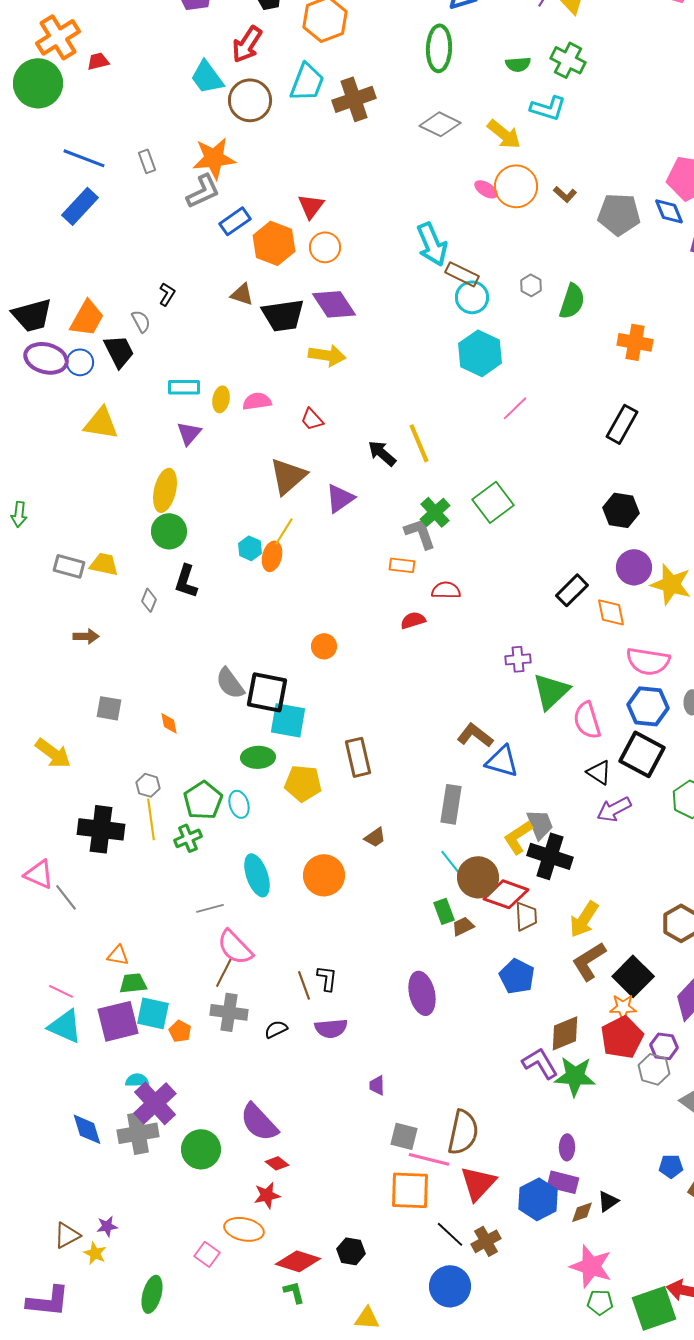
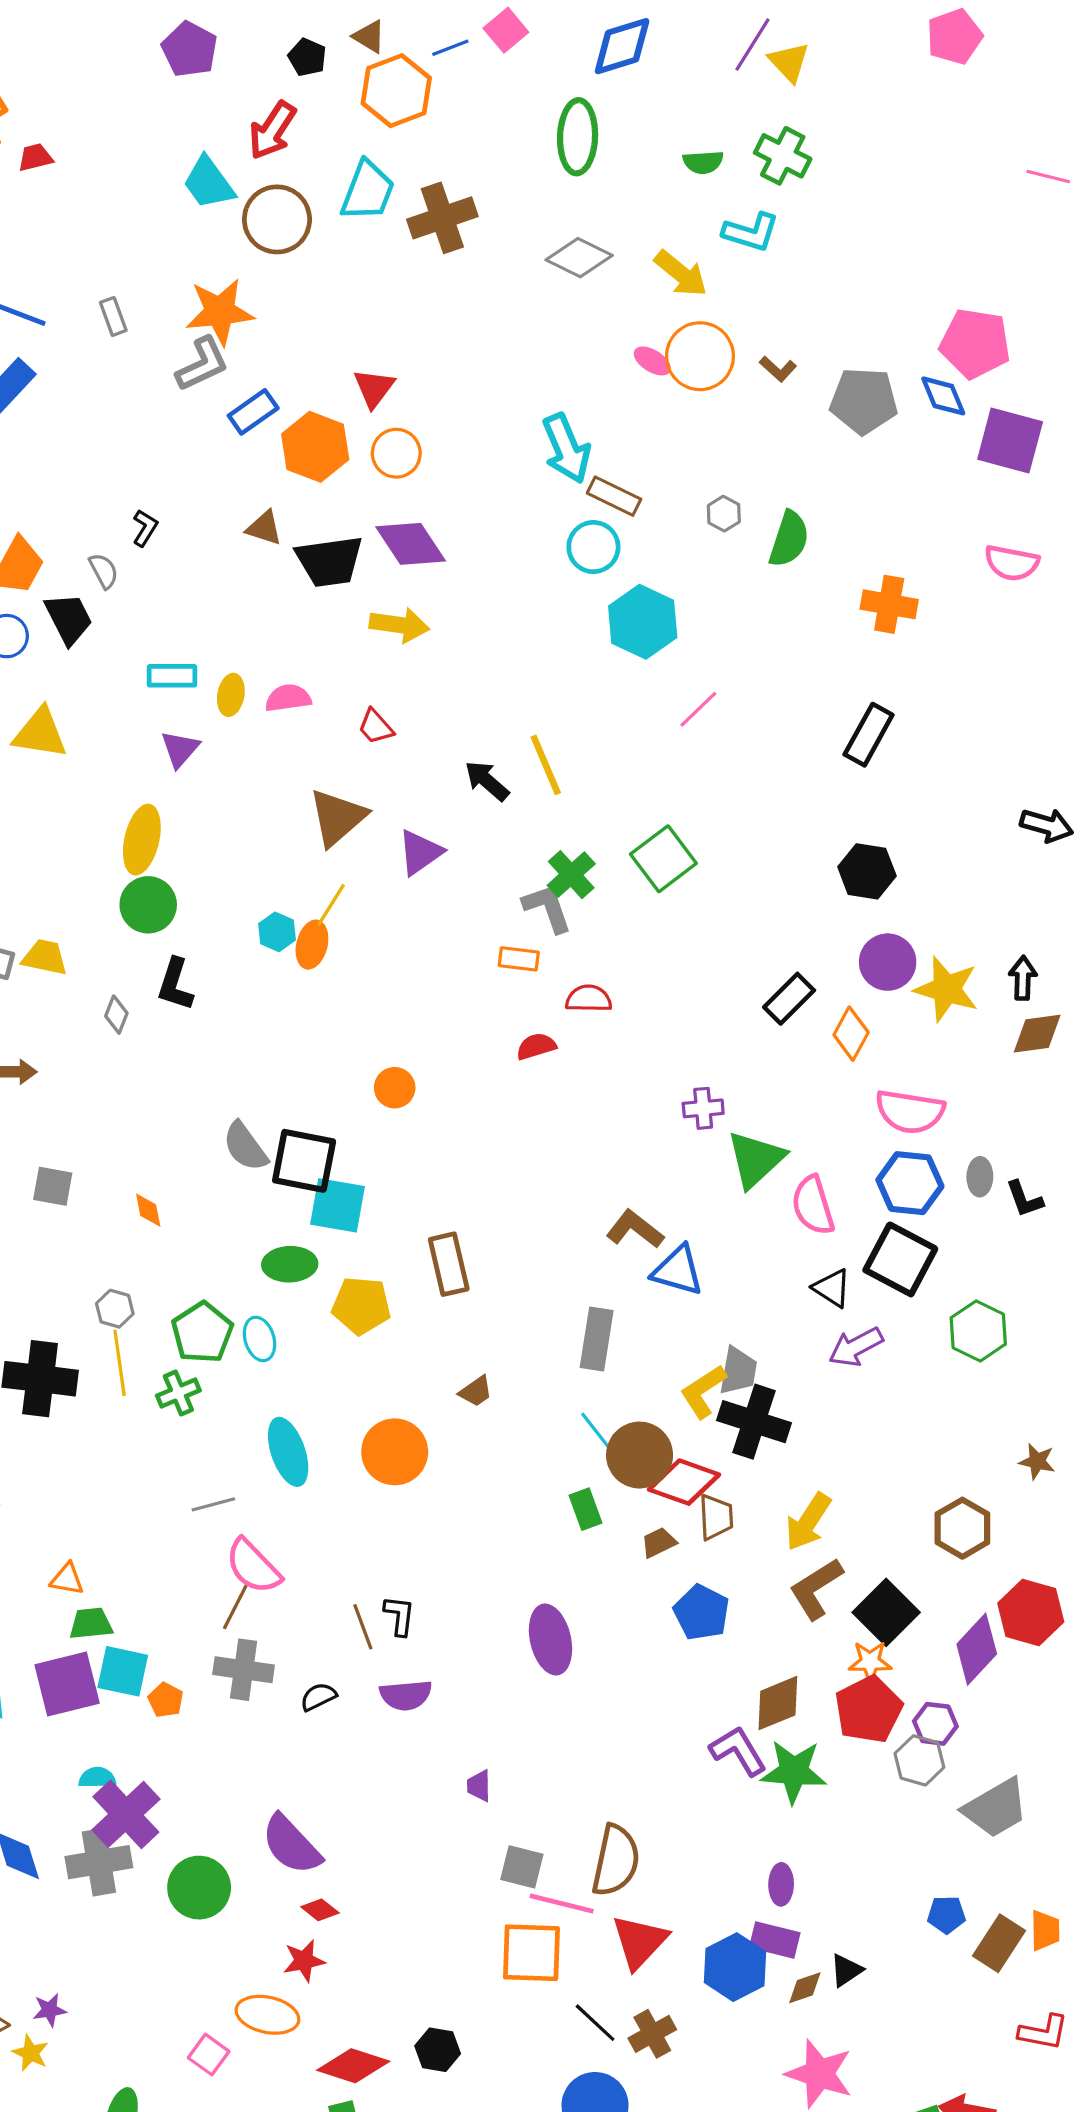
cyan circle: (472, 297) -> (593, 547), moved
orange diamond: (611, 612) -> (851, 1034), turned 40
gray trapezoid: (540, 824) -> (738, 1371), turned 32
brown trapezoid: (463, 926) -> (659, 1542), moved

